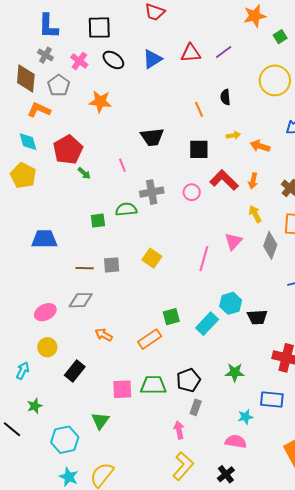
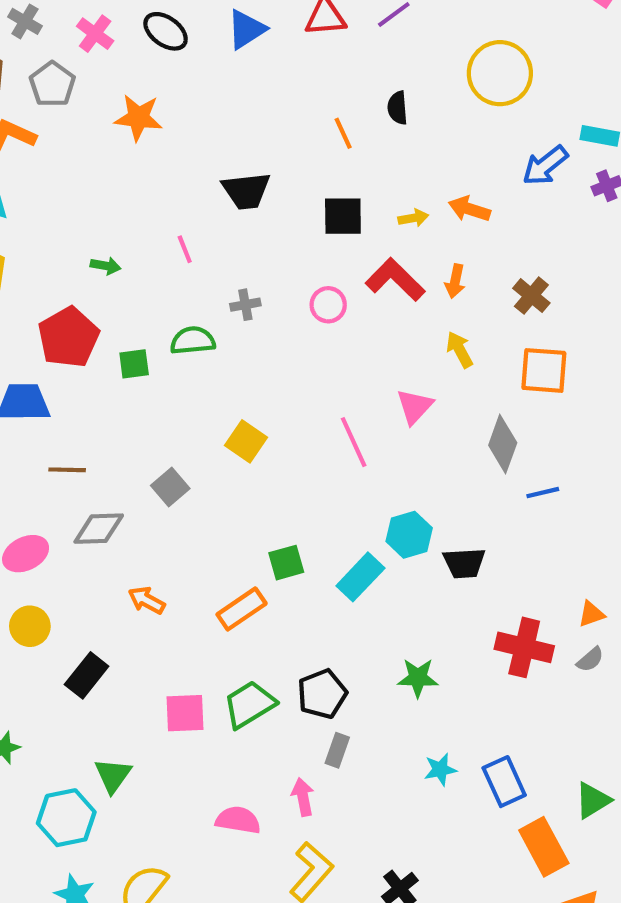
yellow arrow: (233, 135) -> (413, 218), moved
red pentagon: (68, 150) -> (68, 337), moved
green arrow: (84, 173) -> (106, 266), turned -32
gray cross: (152, 192) -> (245, 305), size x0.6
gray diamond: (270, 245) -> (503, 444), moved
pink line: (204, 259) -> (354, 442), turned -40
gray square: (112, 265) -> (170, 487), moved, turned -36
brown line: (85, 268) -> (67, 470), moved
green trapezoid: (153, 385) -> (249, 704), turned -32
blue rectangle: (272, 400) -> (504, 782), moved, turned 60
green triangle: (100, 421) -> (113, 775), moved
pink semicircle: (236, 442) -> (238, 820), moved

